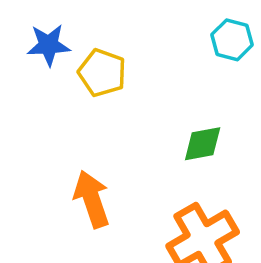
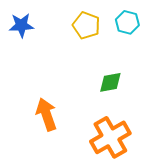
yellow pentagon: (102, 73) -> (86, 25), moved

